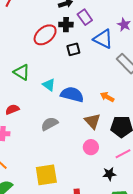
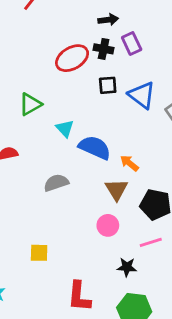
blue triangle: (103, 39) -> (142, 95), moved
green triangle: (22, 72) -> (30, 104), turned 48
orange arrow: (107, 97) -> (129, 163), moved
yellow square: (46, 175) -> (39, 253), size x0.6

